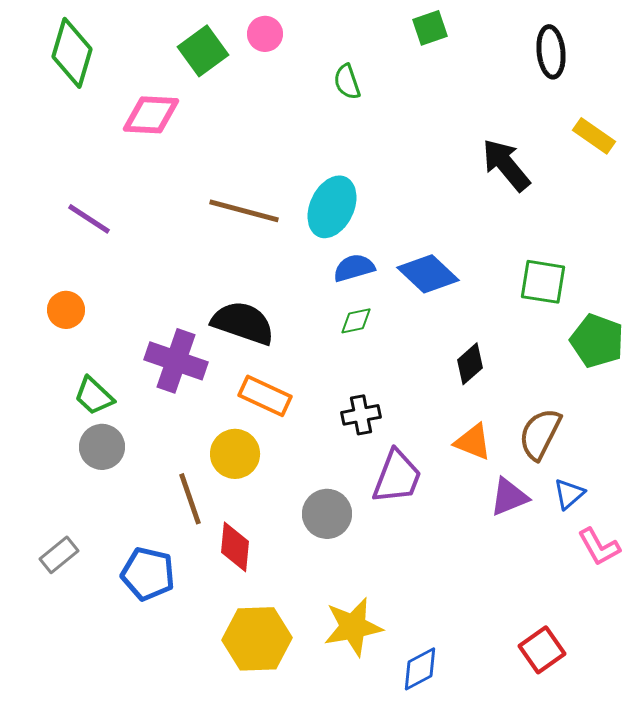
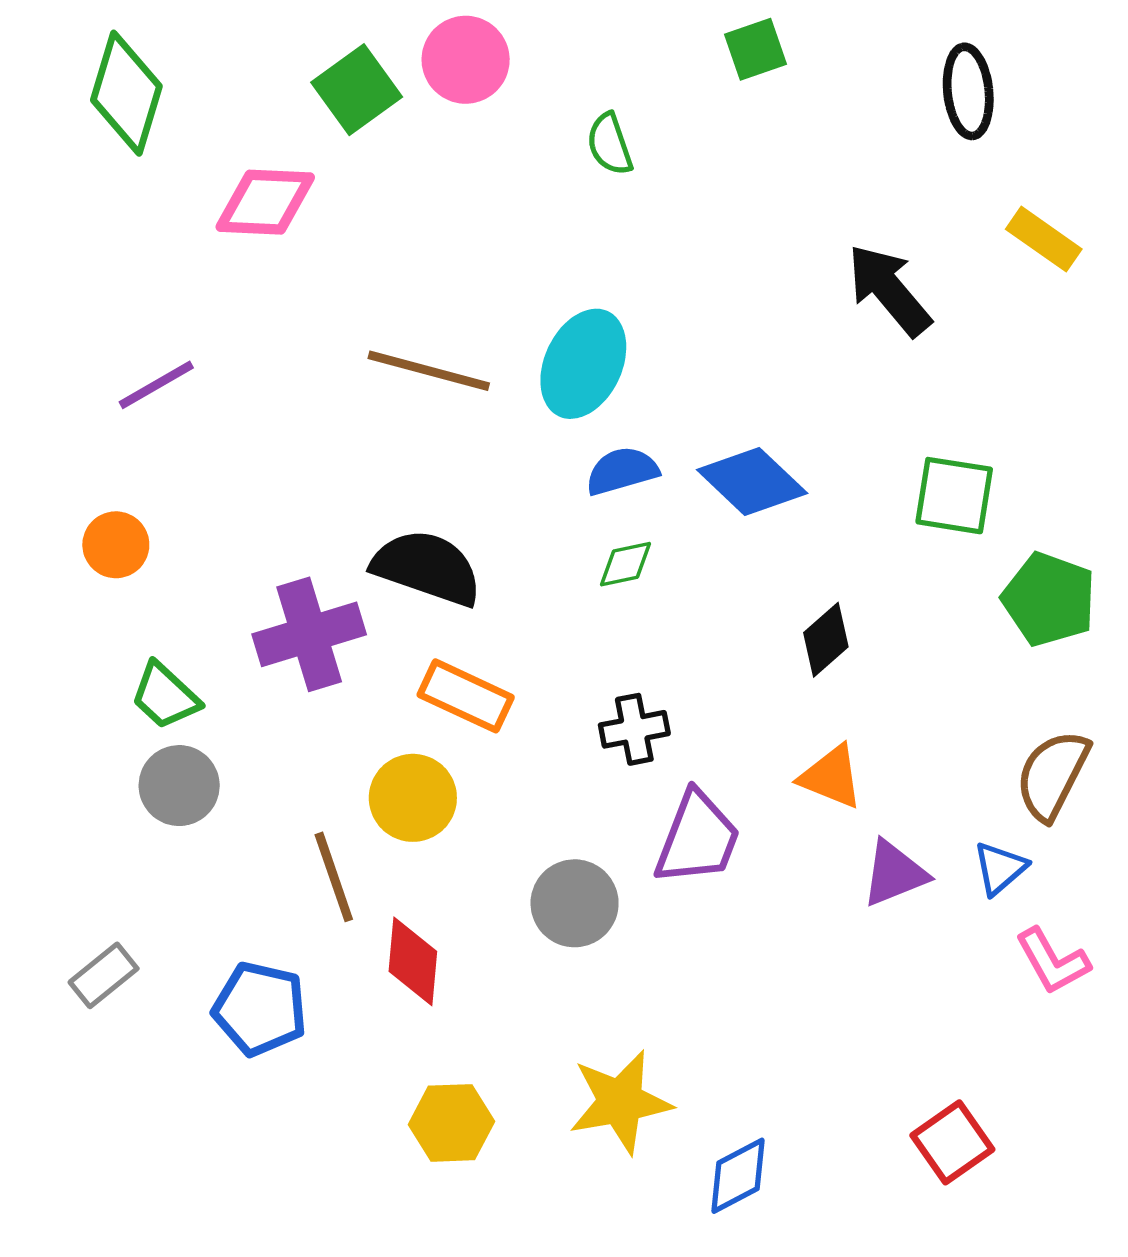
pink circle: (265, 34) -> (466, 60), size x1.4
purple line: (89, 219) -> (156, 385), turned -63
purple cross: (176, 361) -> (309, 634), turned -36
brown semicircle: (540, 434) -> (1053, 775), moved
yellow hexagon: (257, 639) -> (452, 1123), size x0.7

